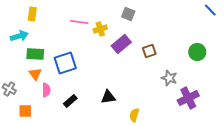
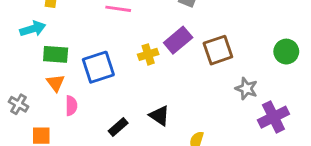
yellow cross: (100, 29) -> (148, 54), moved
brown square: (149, 51) -> (218, 50), size x1.5
black triangle: (108, 97) -> (160, 116), turned 42
black rectangle: (70, 101) -> (118, 127), moved

